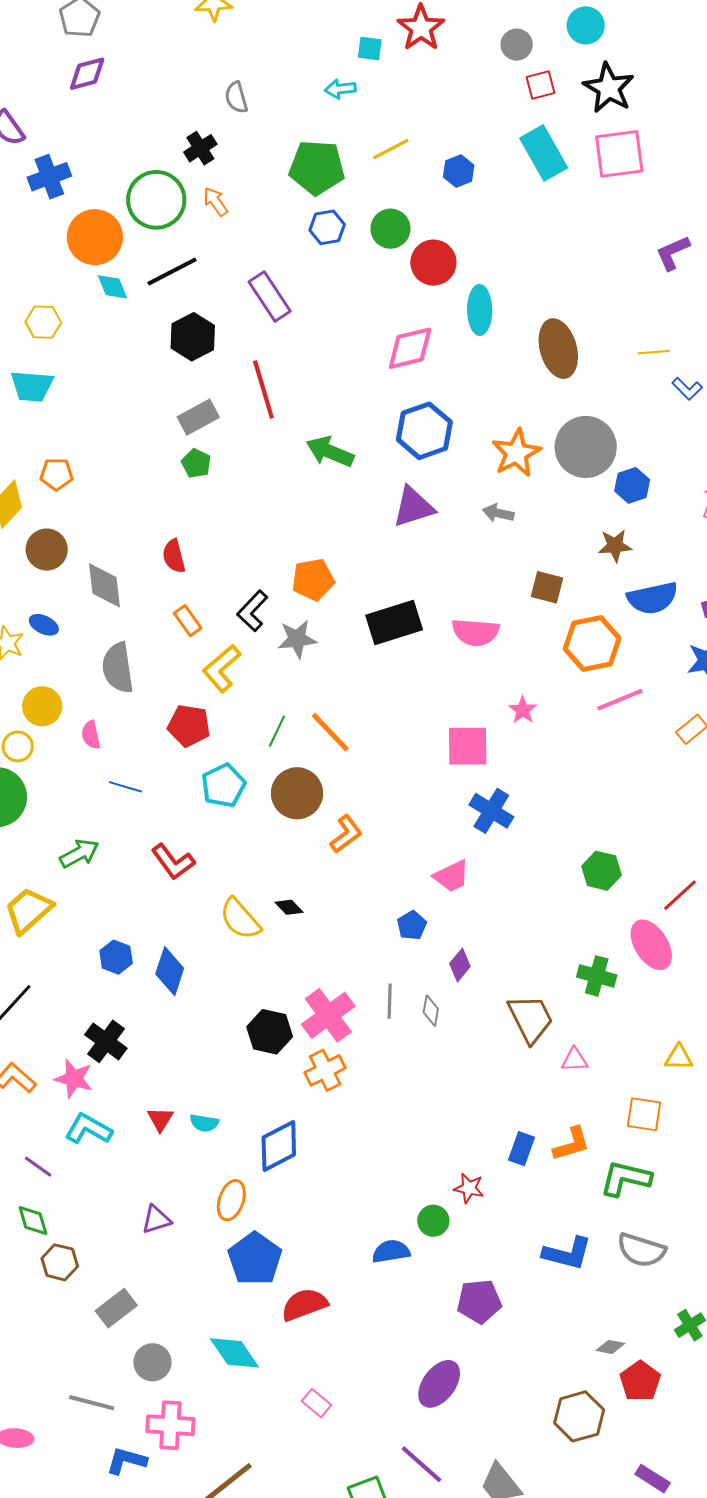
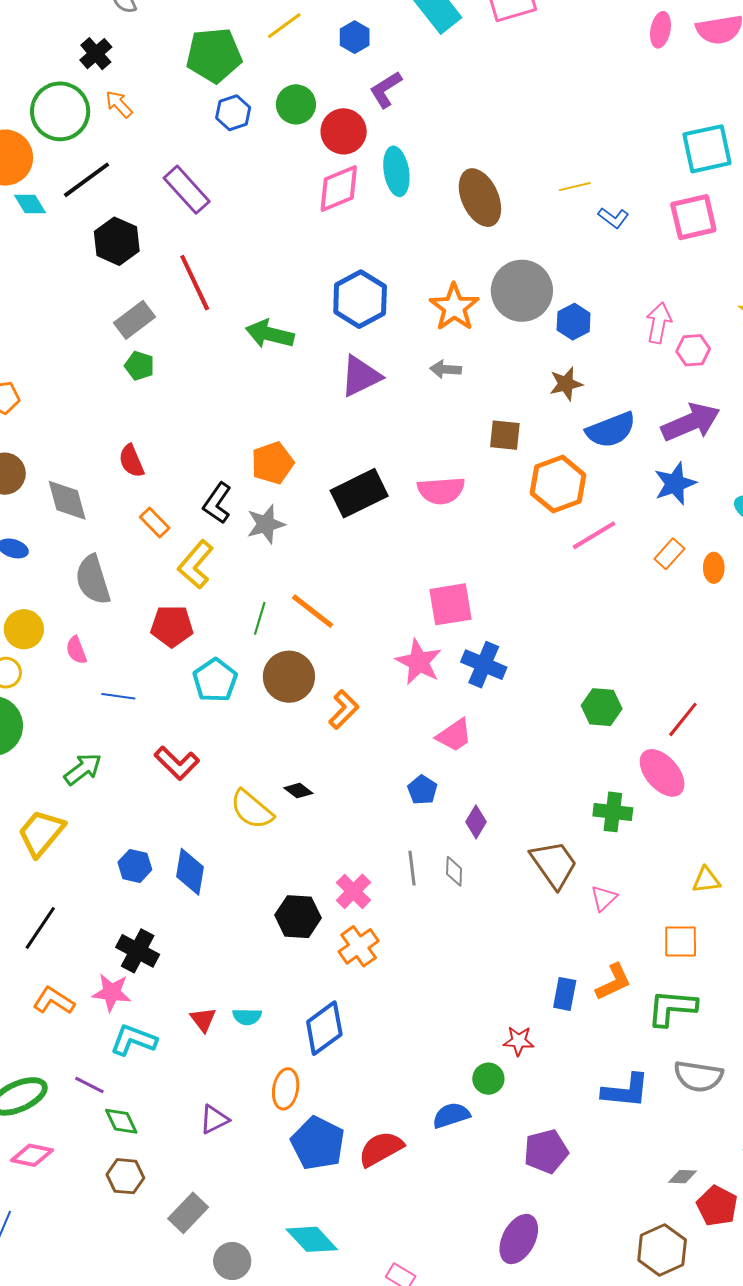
purple L-shape: (673, 253) -> (386, 90), moved
pink diamond: (410, 348) -> (339, 189), moved
pink star: (523, 710) -> (419, 662), moved, size x1.6
pink cross: (328, 1015) -> (353, 891), size x0.7
pink triangle: (575, 1060) -> (604, 898), turned -32
green diamond: (33, 1220) -> (121, 1121), moved
red semicircle: (304, 1305) -> (381, 1149), moved

